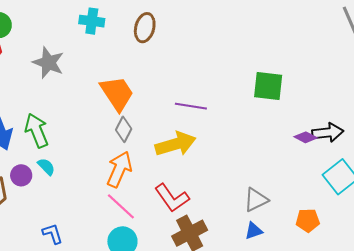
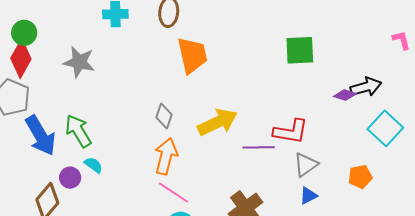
orange trapezoid: (117, 93) -> (192, 55), moved, turned 30
purple line: (191, 106) -> (259, 147), moved
red L-shape: (172, 198) -> (291, 131), moved, turned -36

